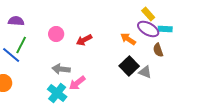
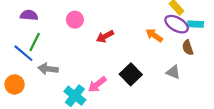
pink circle: (56, 34) -> (75, 20), moved
black square: (129, 66) -> (131, 74), moved
gray arrow: (61, 69) -> (48, 69), moved

